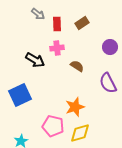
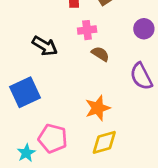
pink cross: (57, 48) -> (87, 30), moved
pink pentagon: (53, 126) -> (53, 138), moved

